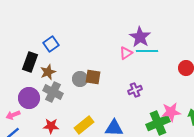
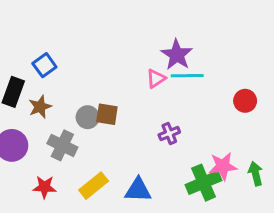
gray cross: (53, 92) -> (62, 145), moved

